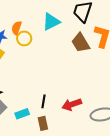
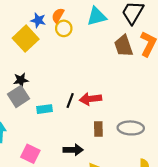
red arrow: (72, 104) -> (90, 99), moved
brown rectangle: (43, 123) -> (98, 129), moved

